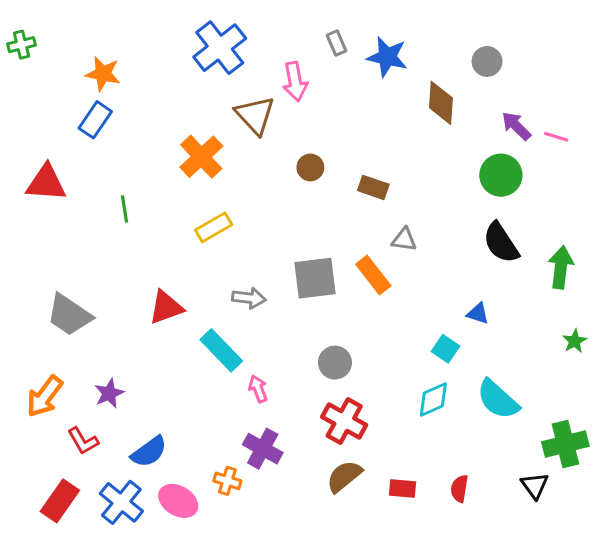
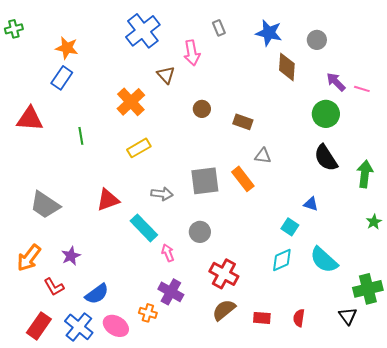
blue star: (387, 57) -> (269, 33), moved
brown triangle: (255, 115) -> (166, 75), size x0.7
gray circle: (335, 363) -> (200, 232), moved

